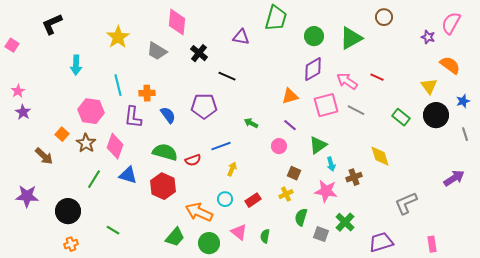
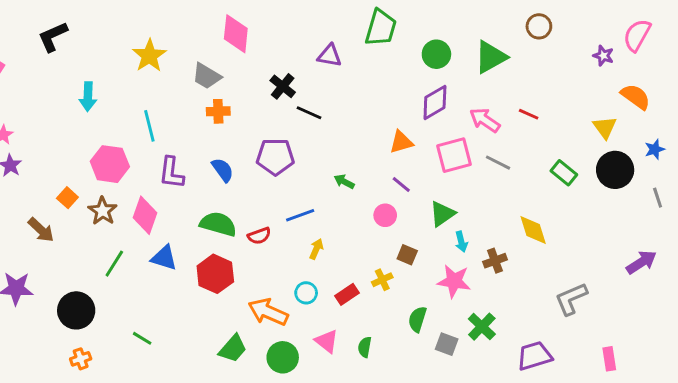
black cross: (199, 53) -> (283, 86), moved
orange cross: (147, 93) -> (218, 111), moved
yellow cross: (286, 194) -> (382, 280), moved

